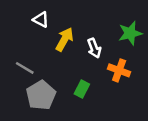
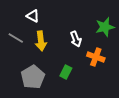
yellow arrow: (64, 39) -> (41, 41), moved, turned 144
gray line: (25, 68) -> (16, 38), moved

